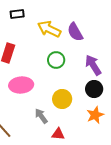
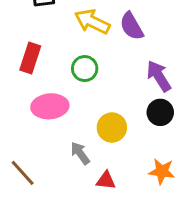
green circle: (56, 60) -> (85, 69), moved
orange star: (95, 115) -> (162, 171), moved, turned 30

